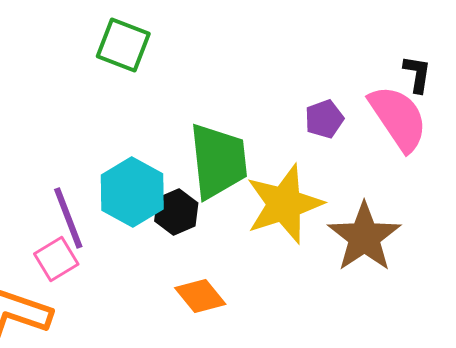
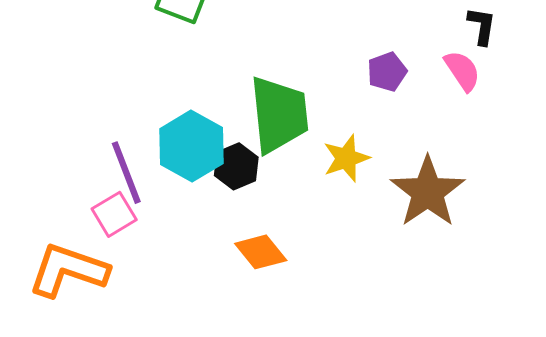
pink semicircle: (398, 118) -> (462, 71), size x0.6
yellow star: (284, 204) -> (346, 158), size x0.6

